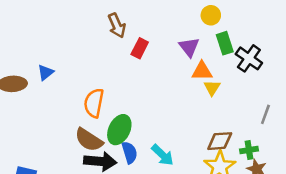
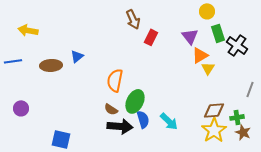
orange triangle: (202, 71) -> (200, 55), turned -30
brown semicircle: (89, 140) -> (111, 109), size x0.6

